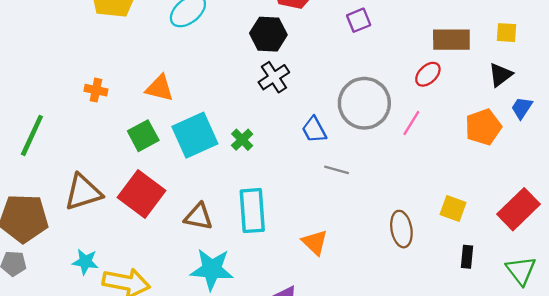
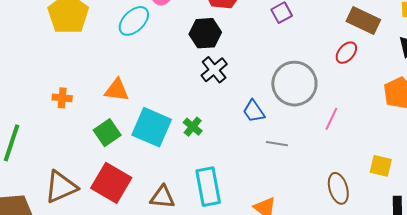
brown rectangle: (451, 40) -> (363, 21), turned 32
pink line: (411, 123) -> (331, 119), moved
cyan square: (195, 135) -> (152, 127), turned -36

